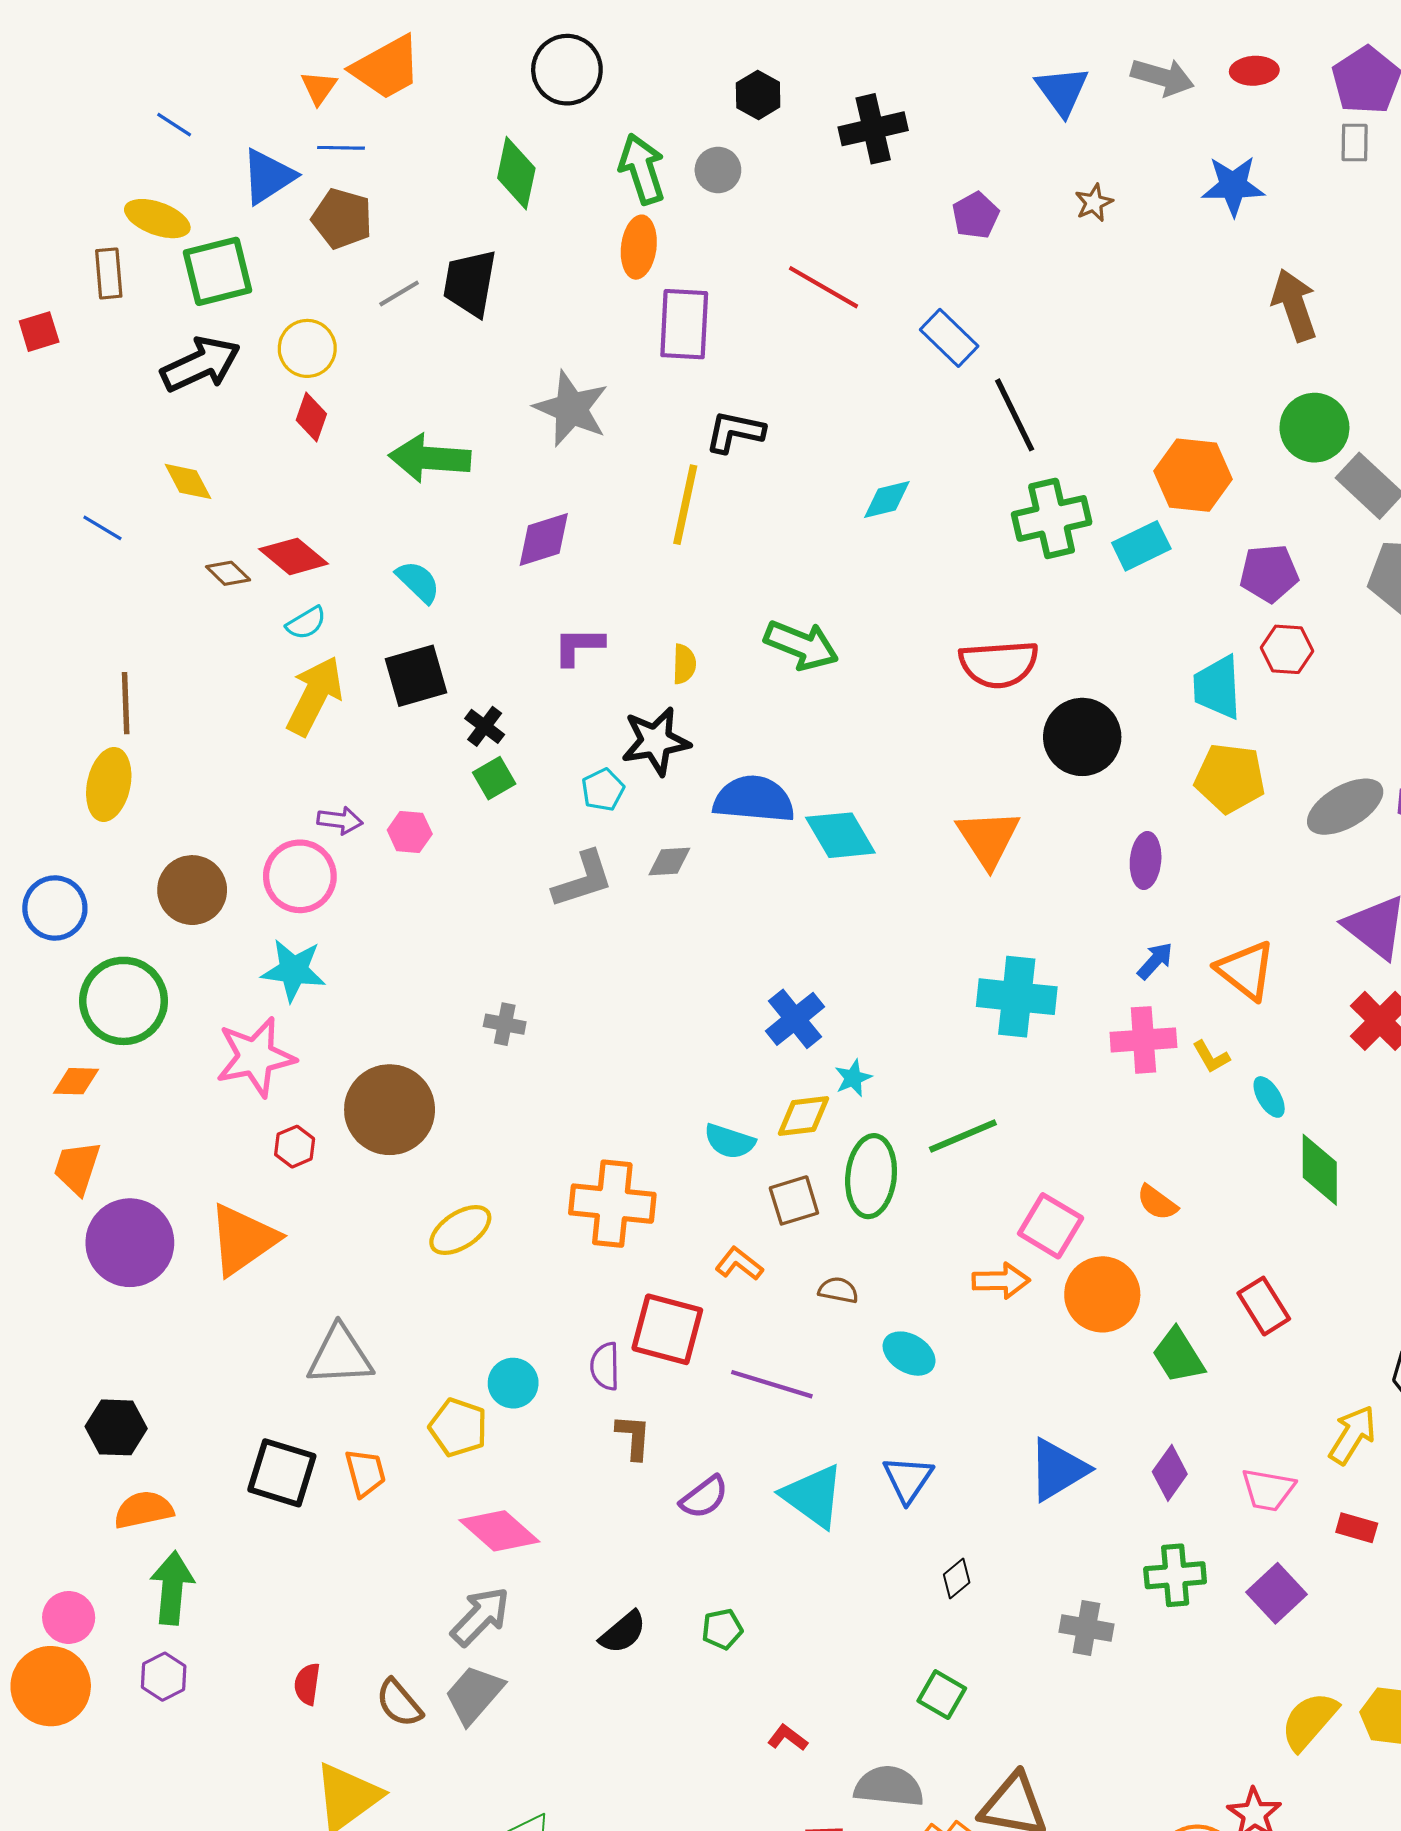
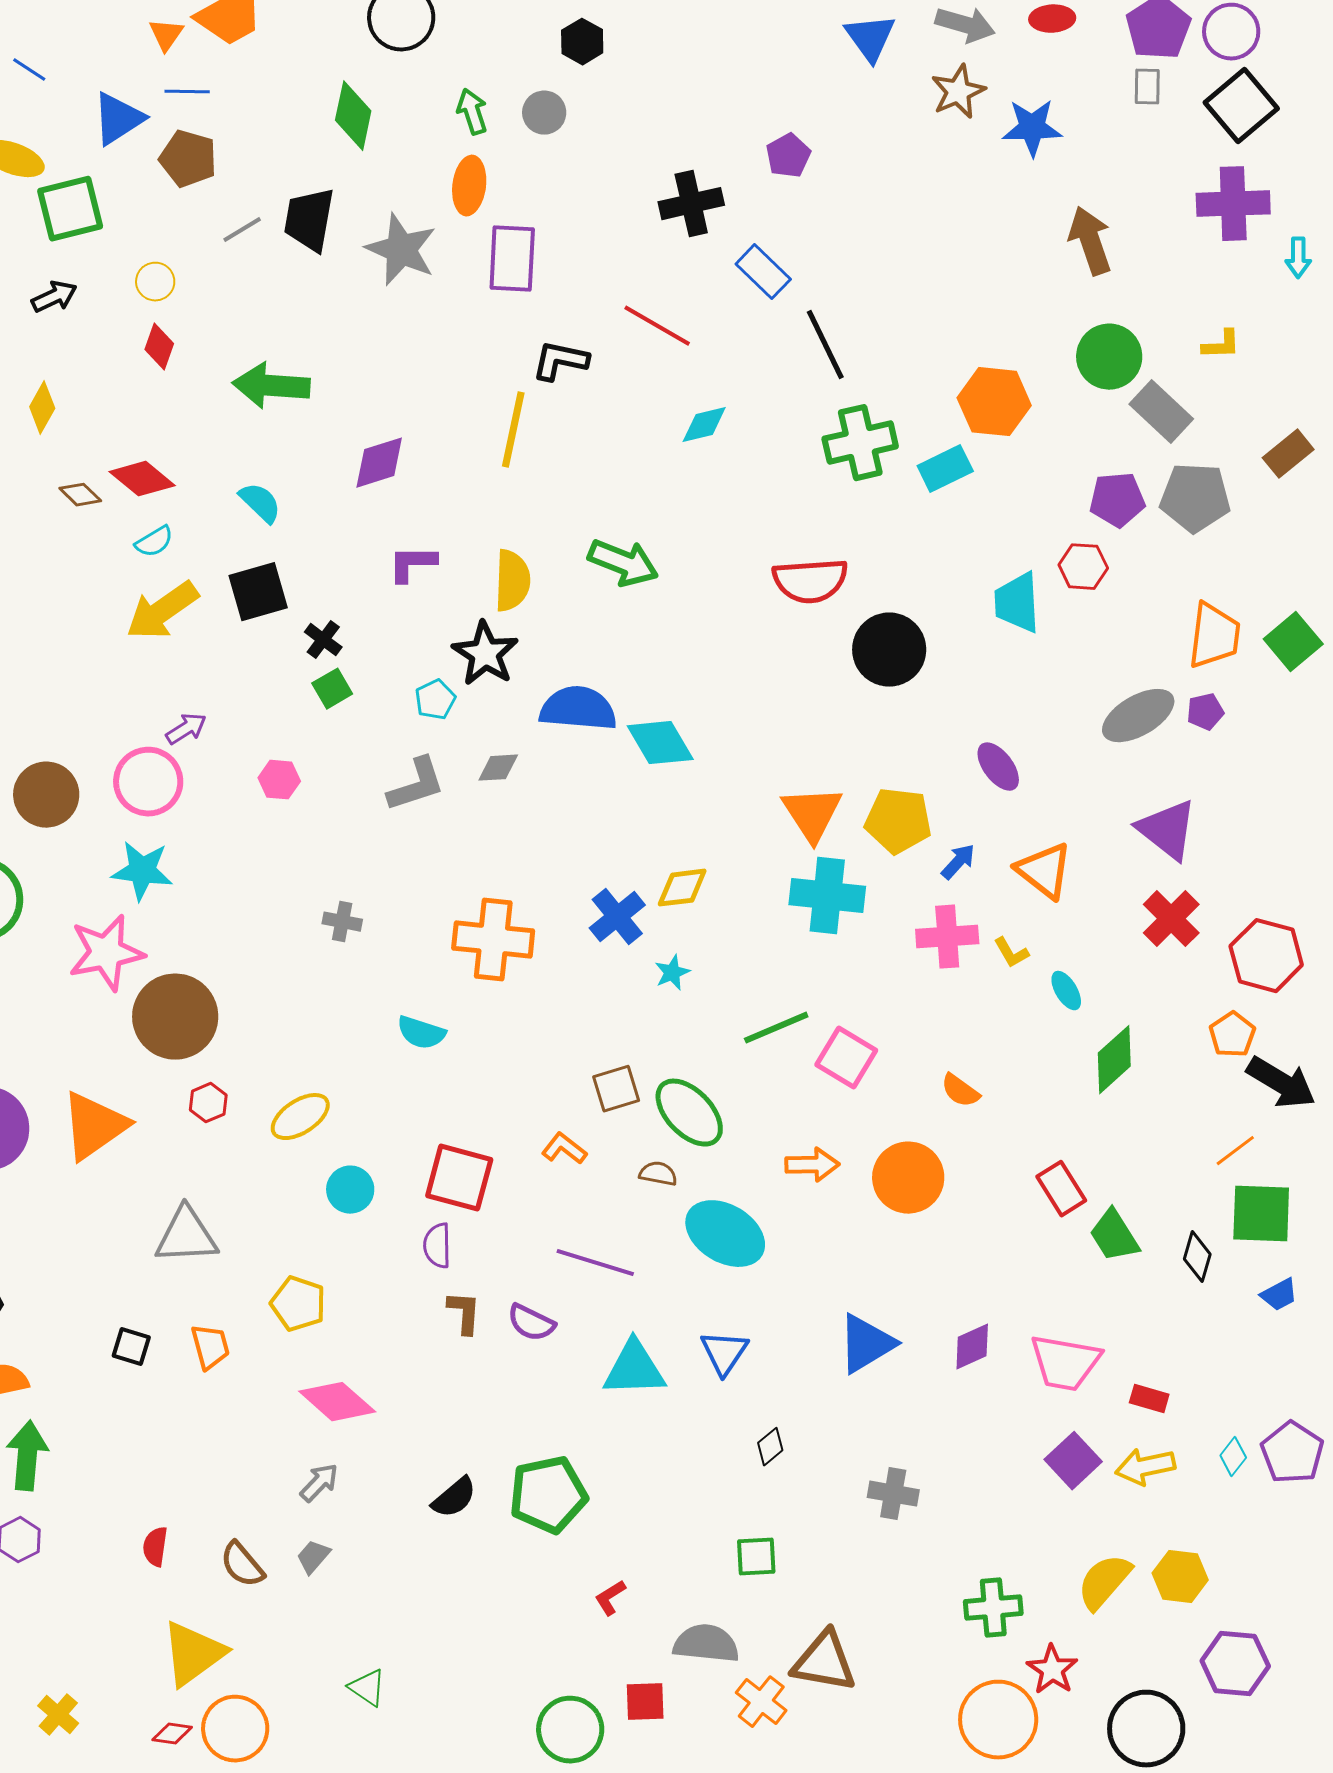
black cross: (873, 129) -> (691, 204), moved
green arrow: (642, 169) -> (472, 112), size x0.7
brown star: (1094, 203) -> (958, 92), moved, size x1.5
red line: (824, 287) -> (657, 326), moved
yellow circle: (307, 348) -> (155, 282), size x0.7
black arrow: (201, 364) -> (54, 297), size x0.6
gray star: (571, 409) -> (401, 250), moved
yellow diamond: (188, 481) -> (42, 408), turned 57
purple pentagon: (1269, 573) -> (1117, 500), moved
yellow semicircle: (684, 664) -> (512, 581), size x1.6
yellow arrow: (315, 696) -> (162, 611), turned -152
black star: (656, 741) -> (485, 654), turned -30
yellow pentagon: (1230, 778) -> (898, 821), moved
purple arrow: (340, 820) -> (186, 729), turned -39
pink hexagon: (410, 832) -> (279, 780), moved
orange triangle: (988, 838) -> (812, 814), moved
purple ellipse: (1146, 860) -> (998, 767), moved, turned -42
brown circle: (390, 1110) -> (175, 1017), moved
yellow diamond: (803, 1116) -> (682, 888), moved
cyan semicircle: (730, 1141) -> (421, 1033), moved
red hexagon: (295, 1147) -> (208, 1103), moved
green diamond: (1320, 1170) -> (1114, 1060), turned 48
green ellipse: (871, 1176) -> (689, 1113), moved, turned -50
orange cross: (612, 1204) -> (493, 940), moved
pink square: (1051, 1226) -> (846, 1058), moved
red square: (667, 1329) -> (459, 1178), moved
cyan ellipse: (909, 1354) -> (725, 1234), size x1.6
green trapezoid: (1178, 1356) -> (1114, 1236), moved
cyan circle: (513, 1383) -> (350, 1190), moved
yellow arrow: (1352, 1435) -> (1145, 1467), moved, turned -134
black square: (282, 1473) -> (131, 1347), size x0.6
purple diamond: (1170, 1473) -> (972, 1347), turned 30
pink trapezoid: (1268, 1490) -> (1065, 1363), size x1.4
cyan triangle: (813, 1496) -> (634, 1369), turned -38
purple semicircle: (704, 1497) -> (531, 1323), moved, turned 63
green cross: (1175, 1575) -> (993, 1608), moved
gray arrow: (480, 1616) -> (319, 1483), size x0.7
green pentagon: (722, 1629) -> (548, 1495), size x2.0
gray trapezoid: (474, 1695) -> (313, 1557), size x0.6
green square: (942, 1695) -> (756, 1557), turned -33
red L-shape: (788, 1738) -> (610, 1598), turned -69

